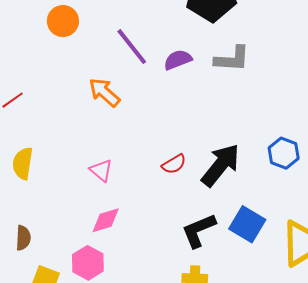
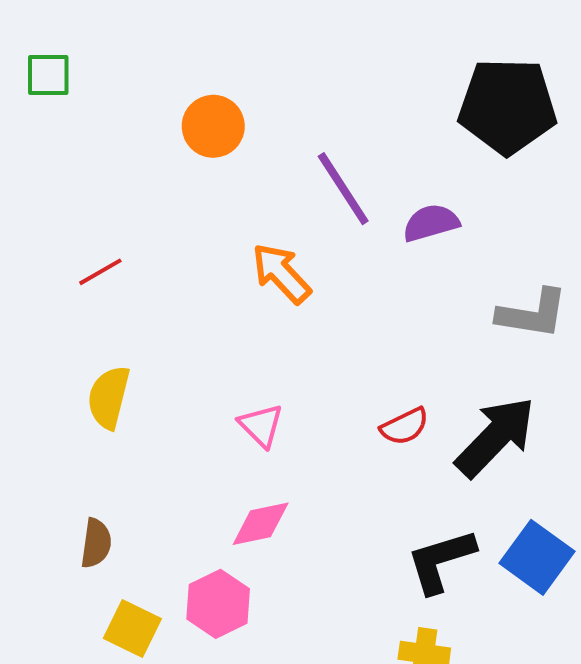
gray L-shape: (232, 59) -> (532, 314), moved

